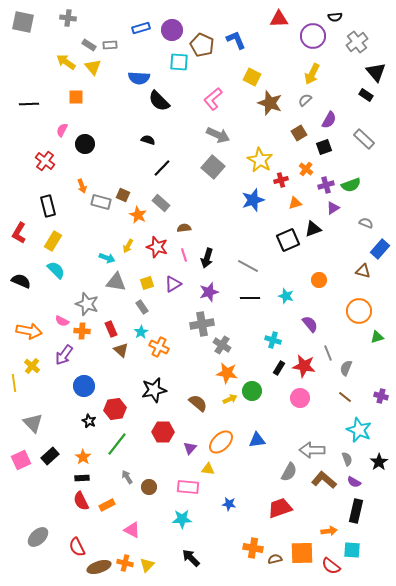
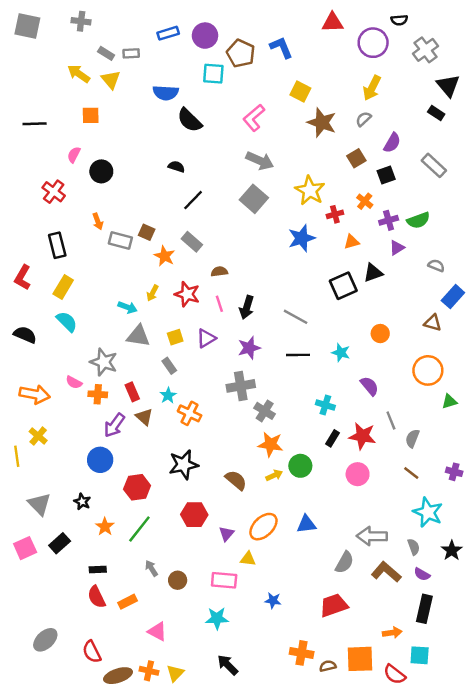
purple arrow: (64, 355) -> (114, 425), moved
black star: (89, 421) -> (82, 502), moved
orange star: (83, 457) -> (105, 527), moved

